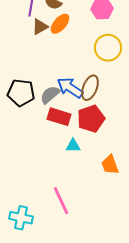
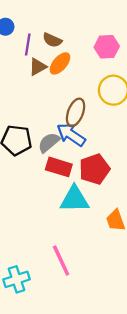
brown ellipse: (90, 88) -> (76, 112), moved
cyan triangle: (73, 146) -> (74, 199), size x1.8
cyan cross: (21, 218) -> (17, 279), turned -30

